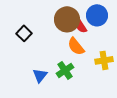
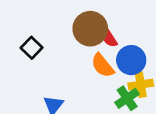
blue circle: (97, 15) -> (131, 60), moved
green cross: (65, 70) -> (127, 98), moved

